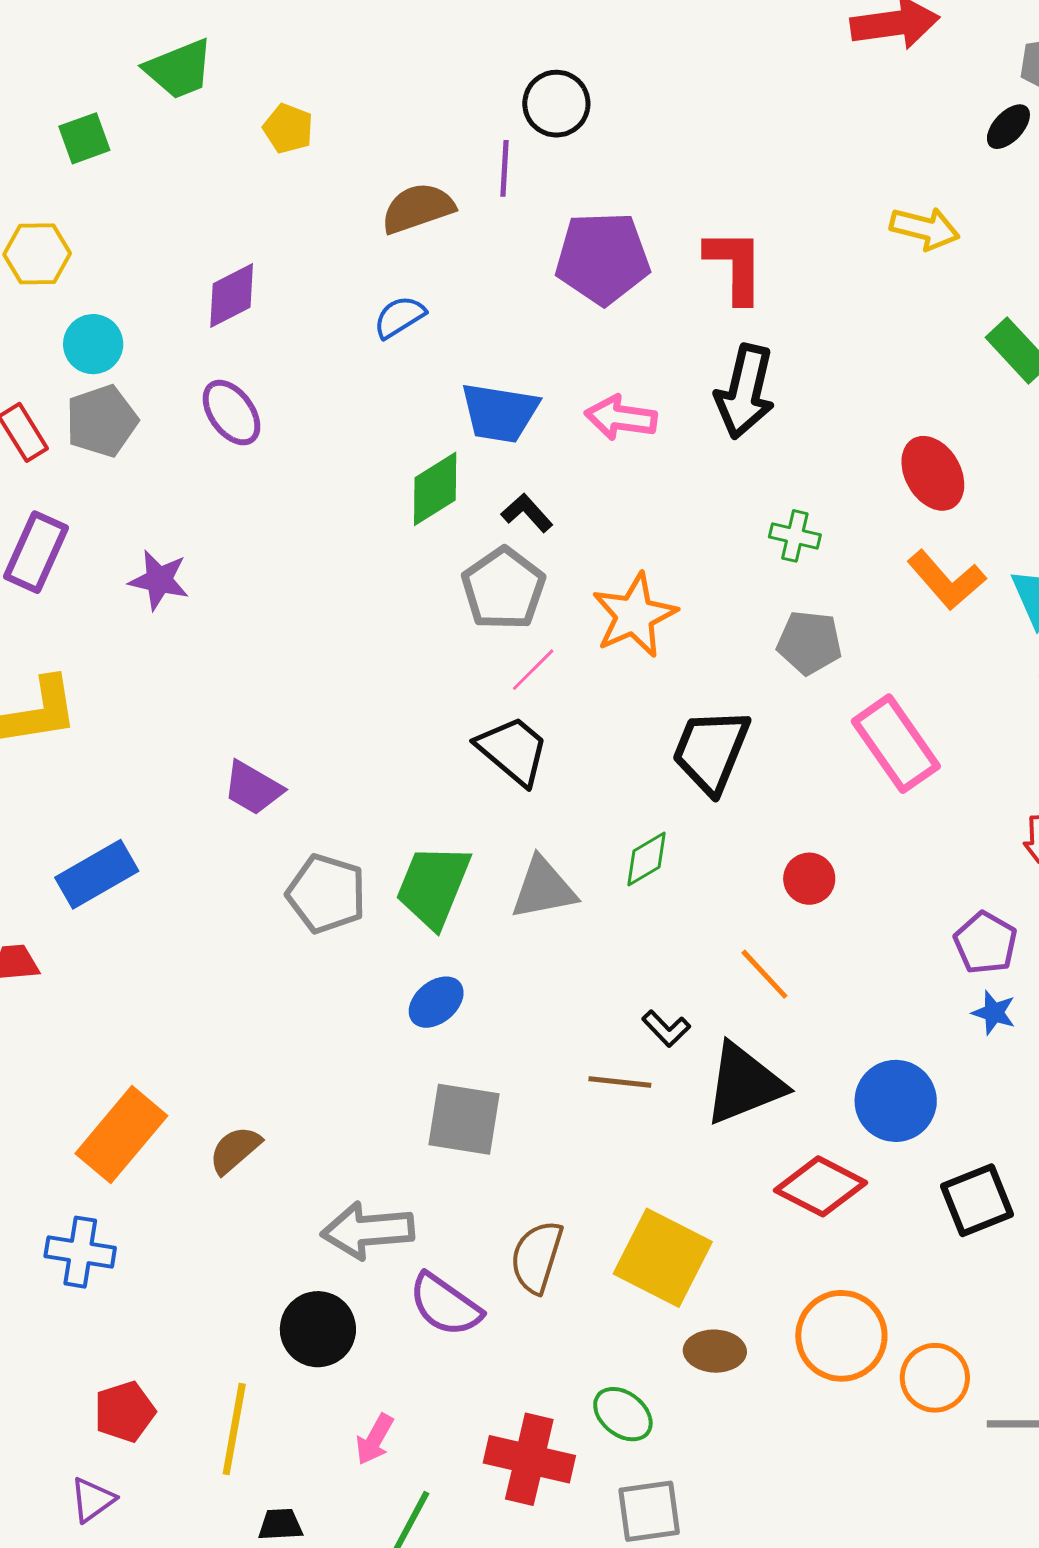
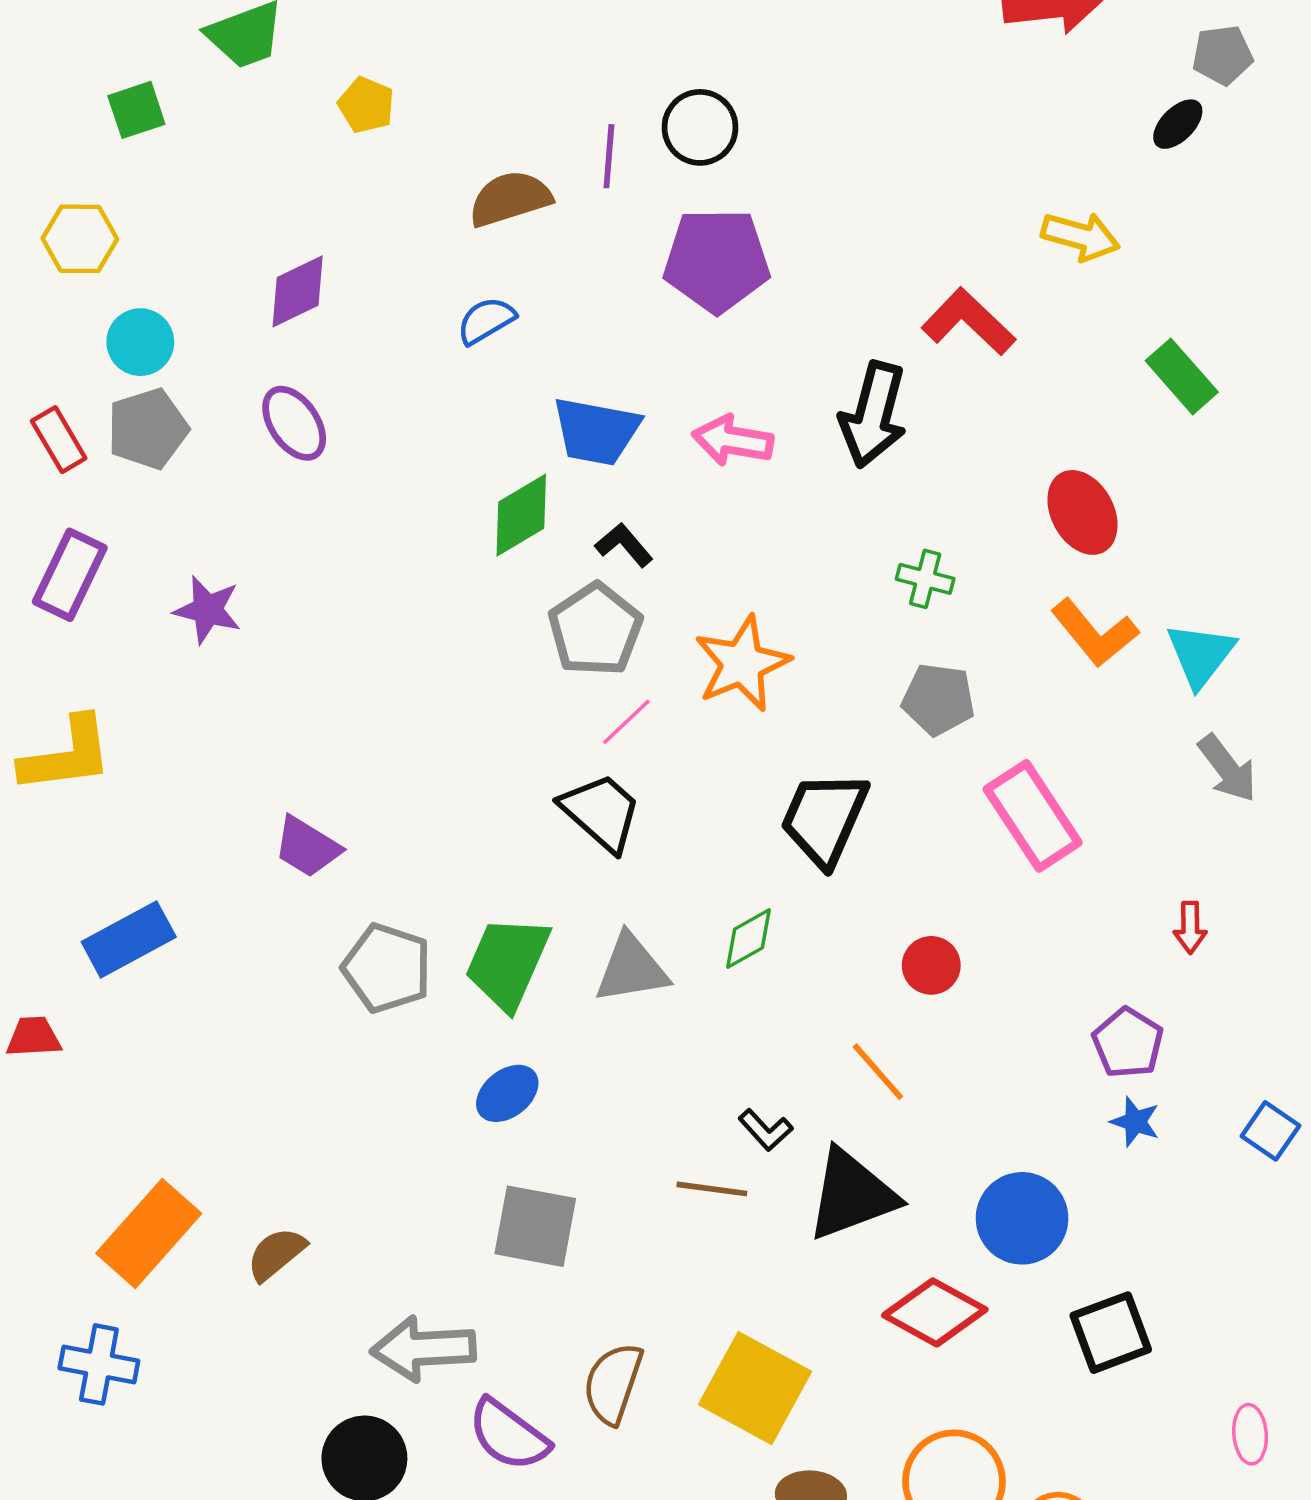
black circle: (556, 104) -> (700, 127), moved
red L-shape: (735, 266) -> (968, 322), moved, turned -48

